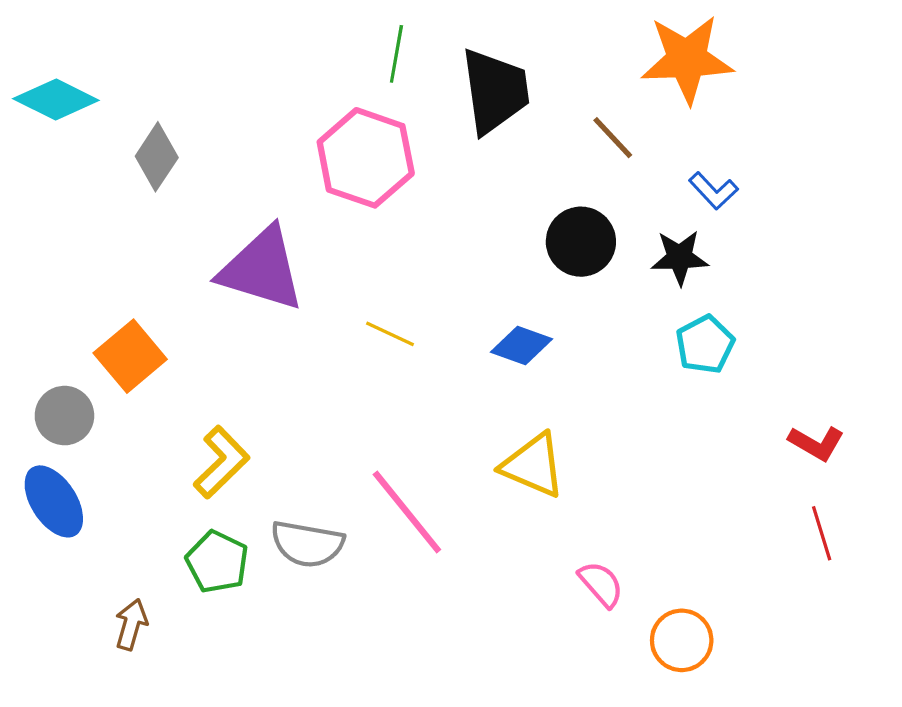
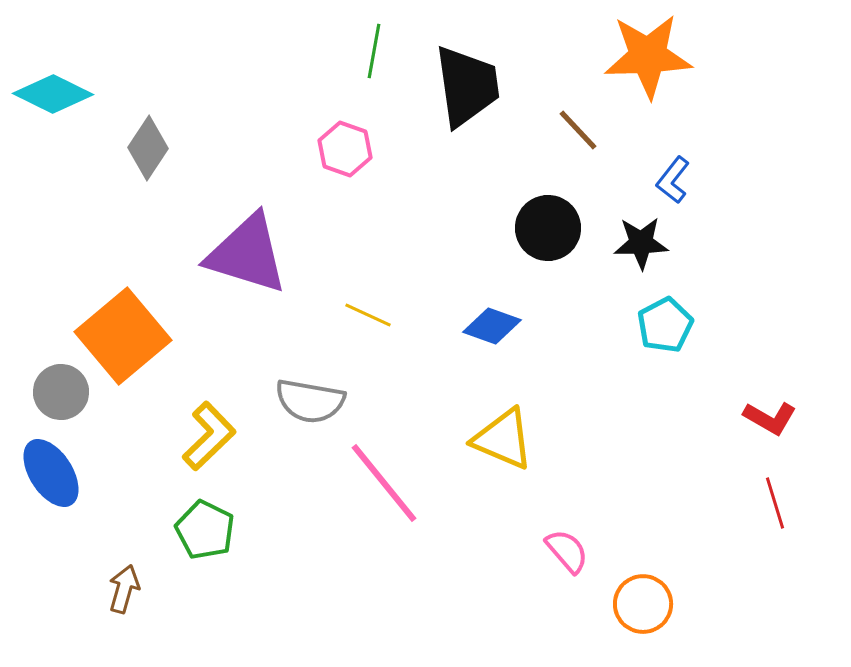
pink hexagon: (366, 158) -> (345, 149), size x0.6
blue L-shape: (713, 191) -> (673, 180), turned 81
orange square: (130, 356) -> (123, 336), size x1.4
gray semicircle: (307, 544) -> (310, 401), moved

